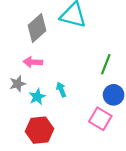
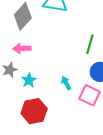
cyan arrow: (61, 90) -> (66, 83), moved

